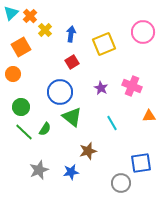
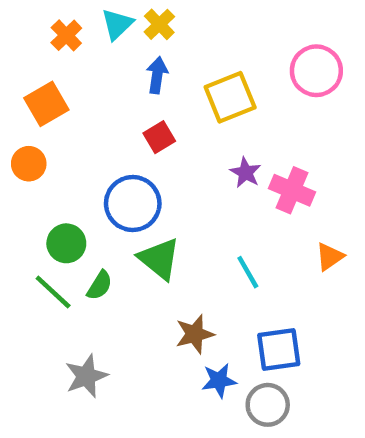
cyan triangle: (11, 13) -> (117, 24), moved
yellow cross: (45, 30) -> (159, 24), moved
purple star: (101, 88) -> (246, 173), moved
green circle: (21, 107) -> (66, 243), moved
orange triangle: (149, 116) -> (330, 257), turned -32
blue square: (141, 163) -> (279, 350), moved
blue star: (71, 172) -> (219, 381), moved

